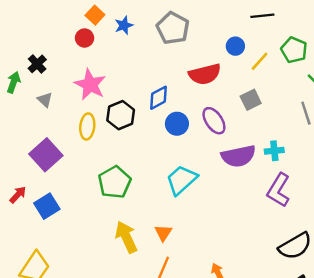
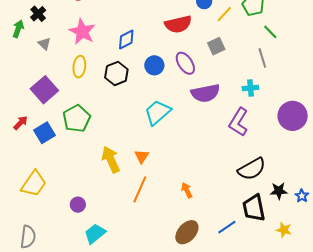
blue diamond: (159, 98) -> (126, 39), moved
black hexagon: (121, 115) -> (116, 73), moved
cyan cross: (274, 151) -> (250, 88), moved
green pentagon: (115, 182) -> (77, 119), moved

